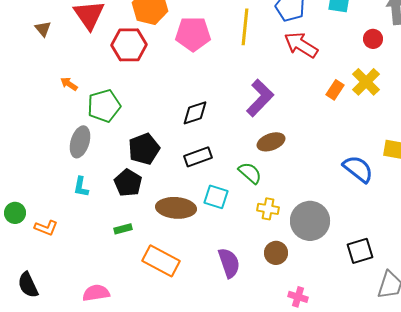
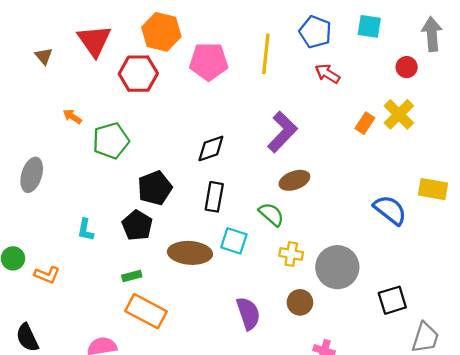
red arrow: (301, 45) -> (327, 74), size x0.7
gray ellipse: (80, 142) -> (32, 175), moved
black rectangle: (198, 157) -> (214, 197), turned -60
orange rectangle: (161, 261) -> (146, 311), moved

